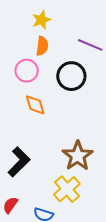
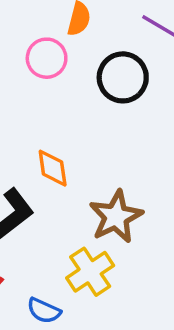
orange diamond: (35, 105) -> (53, 168), moved

